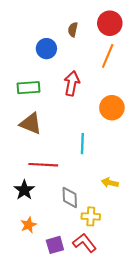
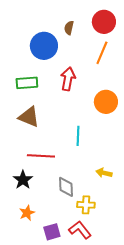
blue circle: (46, 49) -> (44, 46), size x1.4

